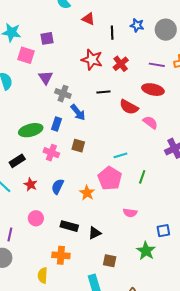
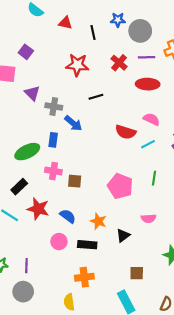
gray circle: (166, 30) -> (140, 31), moved
purple square: (47, 38) -> (26, 52), turned -32
red cross: (121, 64) -> (119, 63), moved
red semicircle: (129, 107) -> (126, 132), moved
brown square: (78, 146) -> (75, 181), moved
cyan line: (120, 155) -> (148, 144), moved
red star: (31, 184) -> (38, 209), size x1.5
blue semicircle: (58, 187) -> (68, 216), moved, turned 112
orange star: (87, 193) -> (98, 221), moved
pink circle: (36, 218) -> (59, 242), moved
black triangle: (95, 233) -> (123, 235), moved

